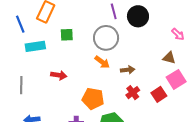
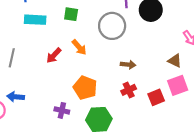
orange arrow: (102, 62) -> (79, 47), moved
red arrow: (59, 75) -> (54, 55), turned 112

